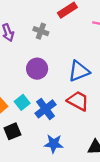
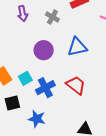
blue triangle: (79, 71) -> (77, 47), moved
blue star: (54, 144) -> (37, 119), moved

